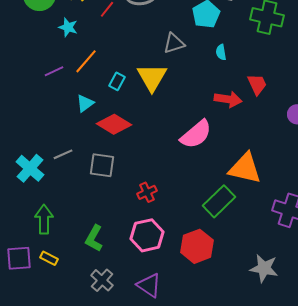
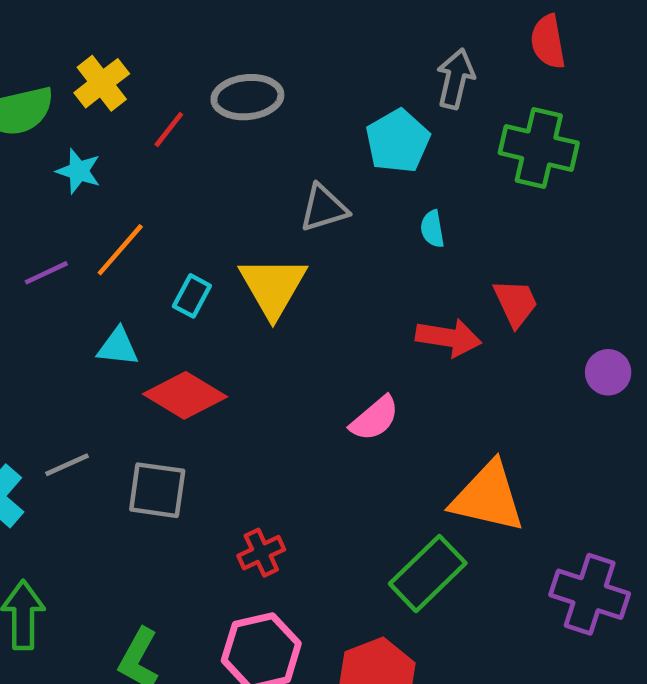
cyan triangle: (85, 103) -> (118, 347), turned 42
pink semicircle: (196, 134) -> (375, 419), size x0.7

